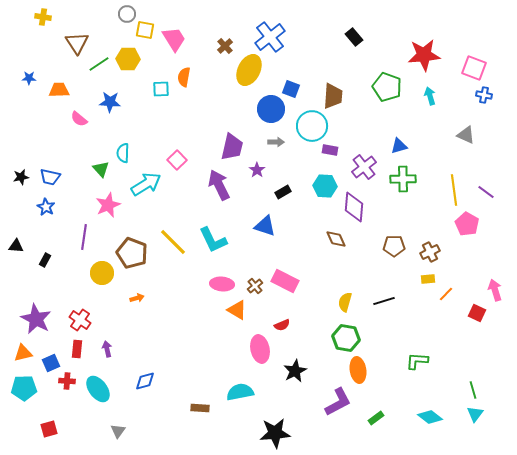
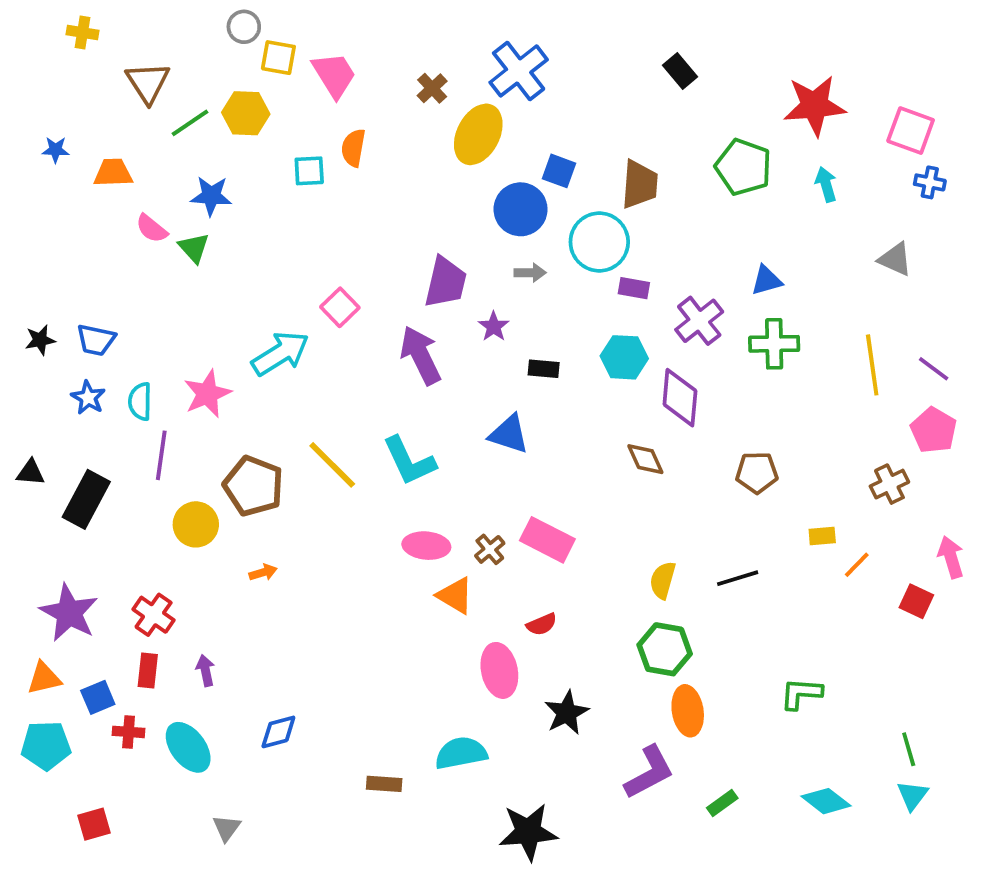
cyan semicircle: (123, 153) -> (140, 401), moved
green triangle: (101, 169) -> (194, 248), moved
black rectangle: (283, 192) -> (544, 369), turned 35
pink pentagon: (467, 224) -> (934, 430), moved
brown cross: (430, 252) -> (889, 484), moved
black rectangle: (45, 260) -> (86, 499), size x2.0

